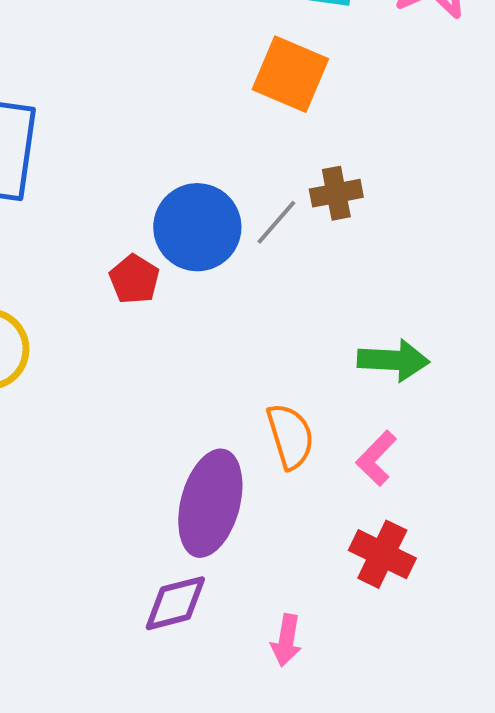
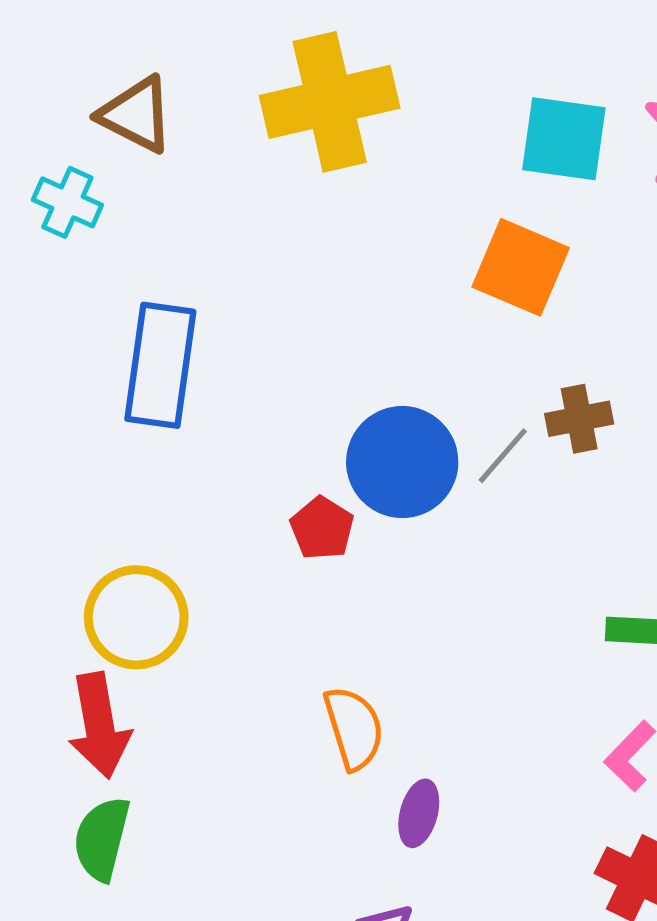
orange semicircle: (290, 436) -> (354, 728), moved
purple ellipse: (210, 503) -> (419, 813), size x0.5

